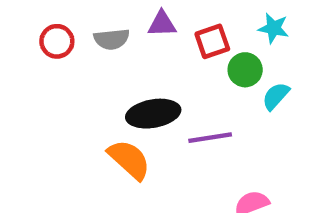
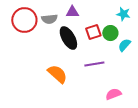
red circle: (57, 41) -> (24, 20), size x1.6
red square: (212, 41) -> (93, 32), moved
black ellipse: (153, 114) -> (68, 38), moved, turned 70

